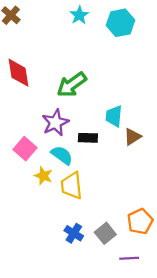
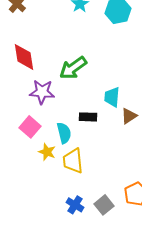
purple star: (55, 123) -> (42, 92), moved, turned 30
cyan semicircle: (62, 155) -> (64, 133), turned 40

